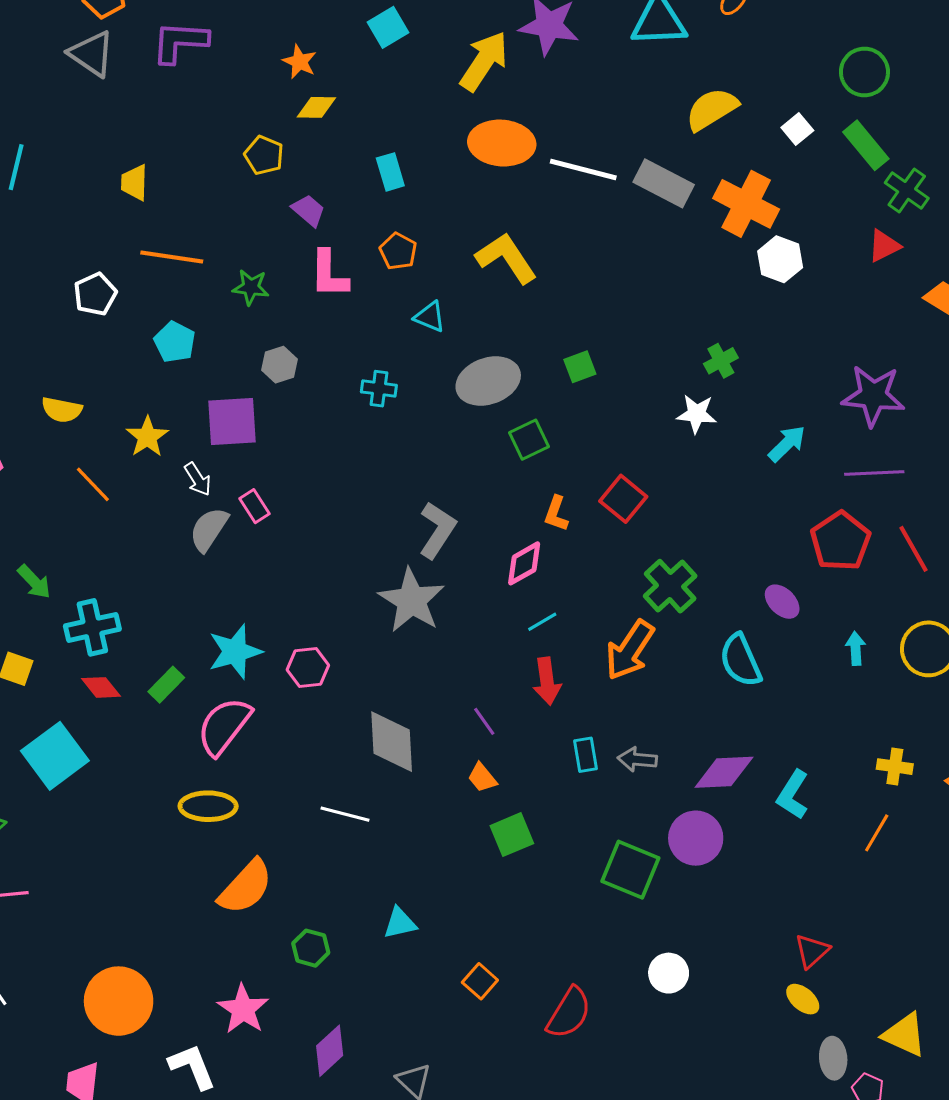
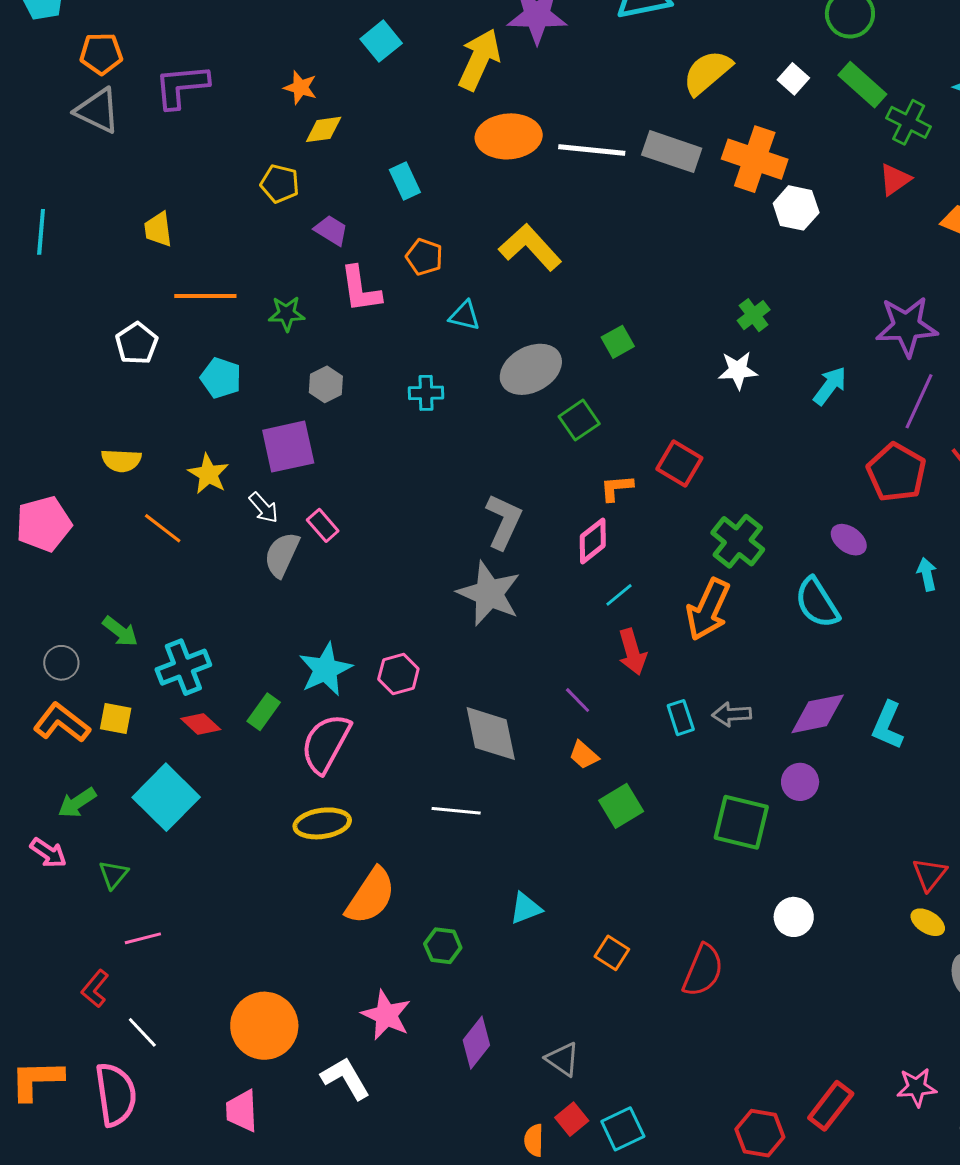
purple line: (874, 473) -> (919, 401), turned -54
orange L-shape: (556, 514) -> (616, 488), turned 75
purple circle: (696, 838) -> (800, 782), size x0.7

